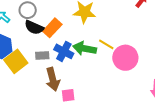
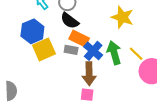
orange rectangle: (52, 28) -> (79, 39), moved, turned 60
green arrow: (85, 48) -> (114, 53), turned 50
brown arrow: (53, 79) -> (89, 74), moved

